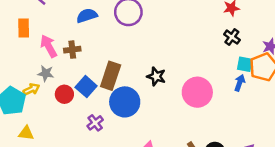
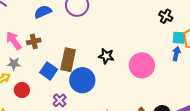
red circle: (64, 94) -> (22, 90), moved

